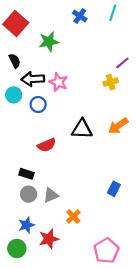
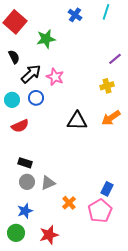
black arrow: (33, 79) -> (31, 74), turned 140
yellow cross: (111, 82) -> (107, 86), moved
cyan circle: (14, 95) -> (12, 100), moved
red semicircle: (47, 145) -> (20, 126), moved
blue rectangle: (114, 189) -> (107, 189), moved
red star: (49, 239) -> (49, 235), moved
pink pentagon: (106, 251) -> (100, 211), moved

